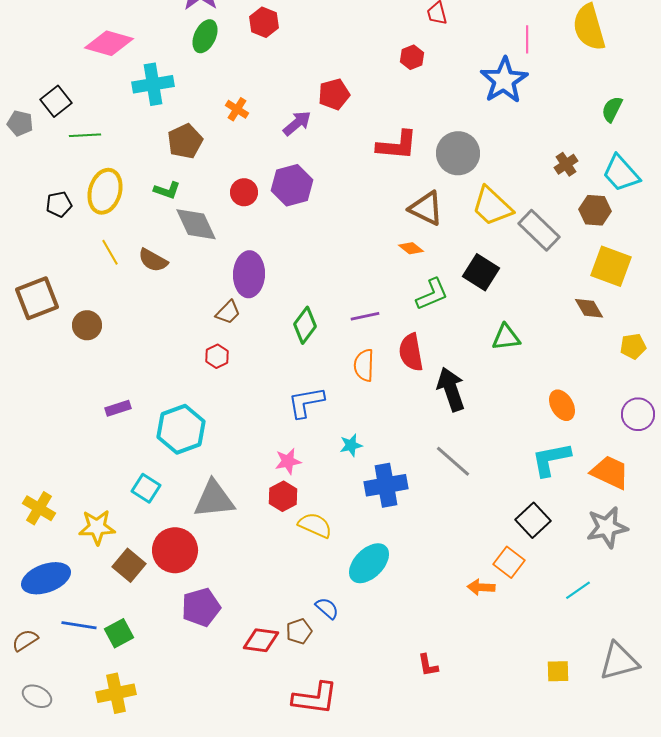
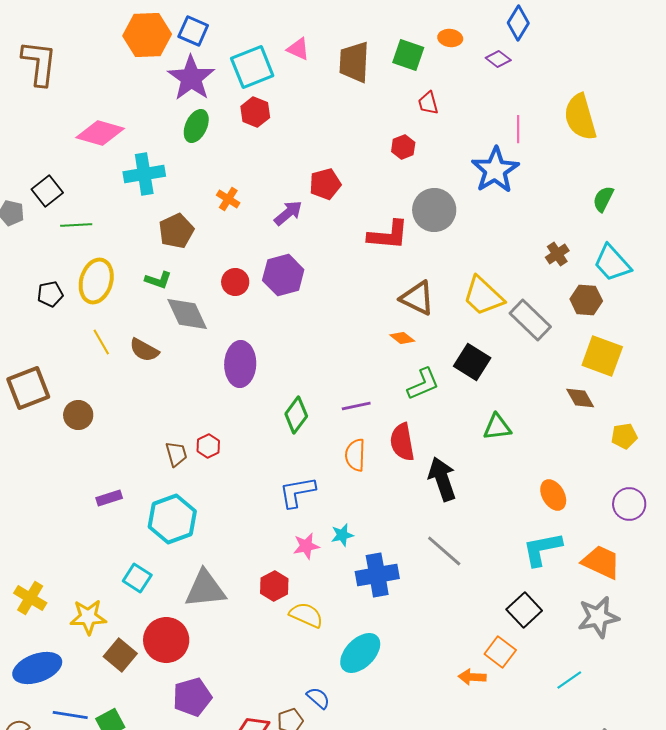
gray circle: (458, 153) -> (434, 210), moved
brown trapezoid: (228, 312) -> (176, 454), moved, turned -60
pink star: (288, 461) -> (306, 546), moved

